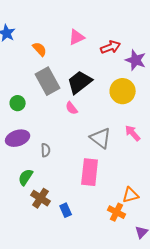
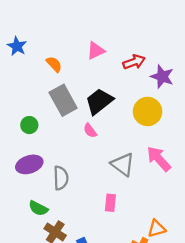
pink arrow: (133, 133) -> (159, 159), size x1.4
gray semicircle: (46, 150) -> (61, 178), size x1.5
pink rectangle: (90, 172) -> (110, 203), size x0.6
green semicircle: (26, 177) -> (38, 208), turned -96

